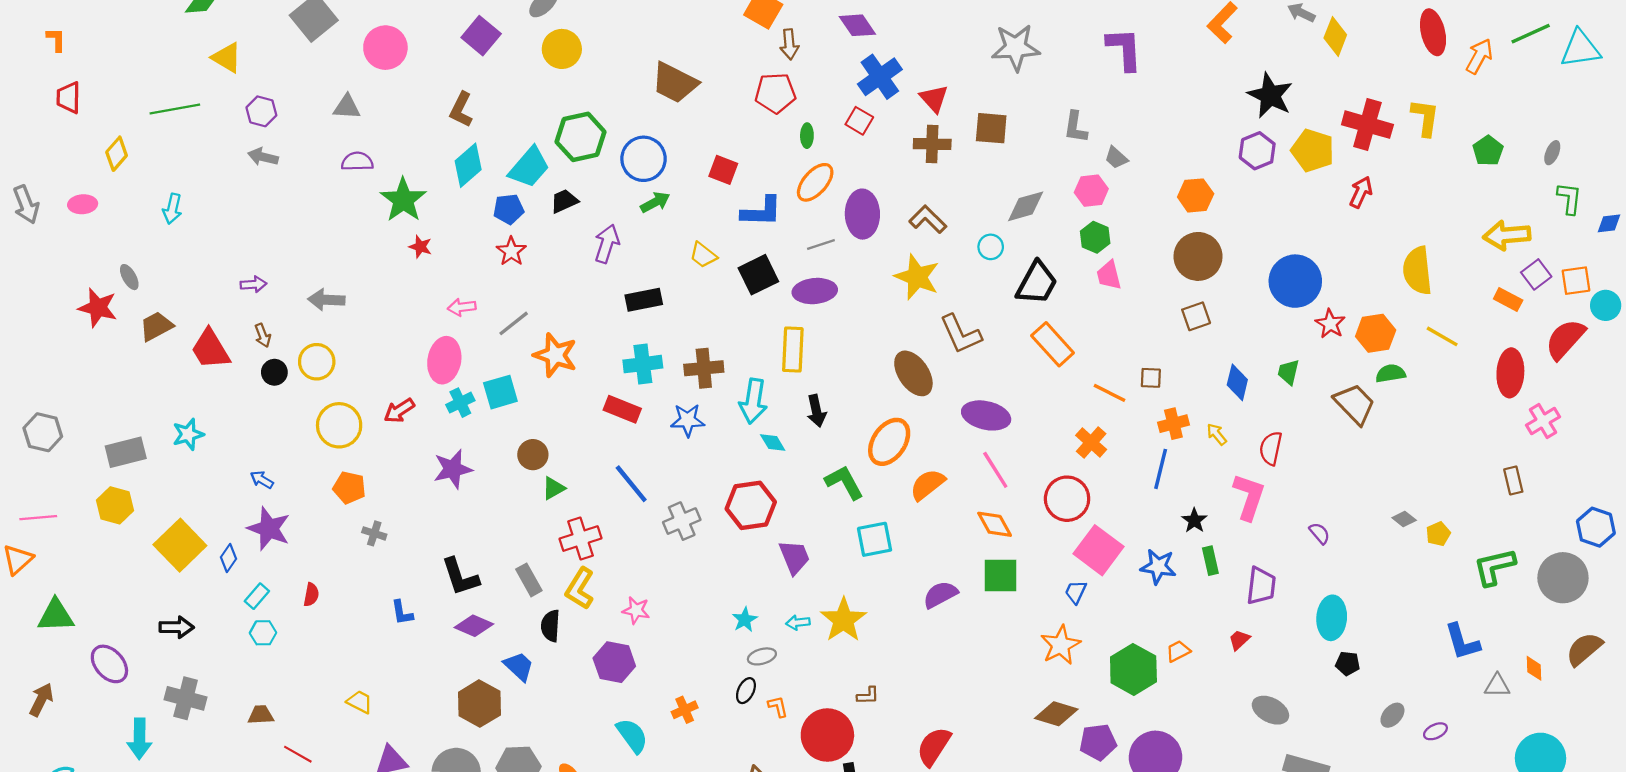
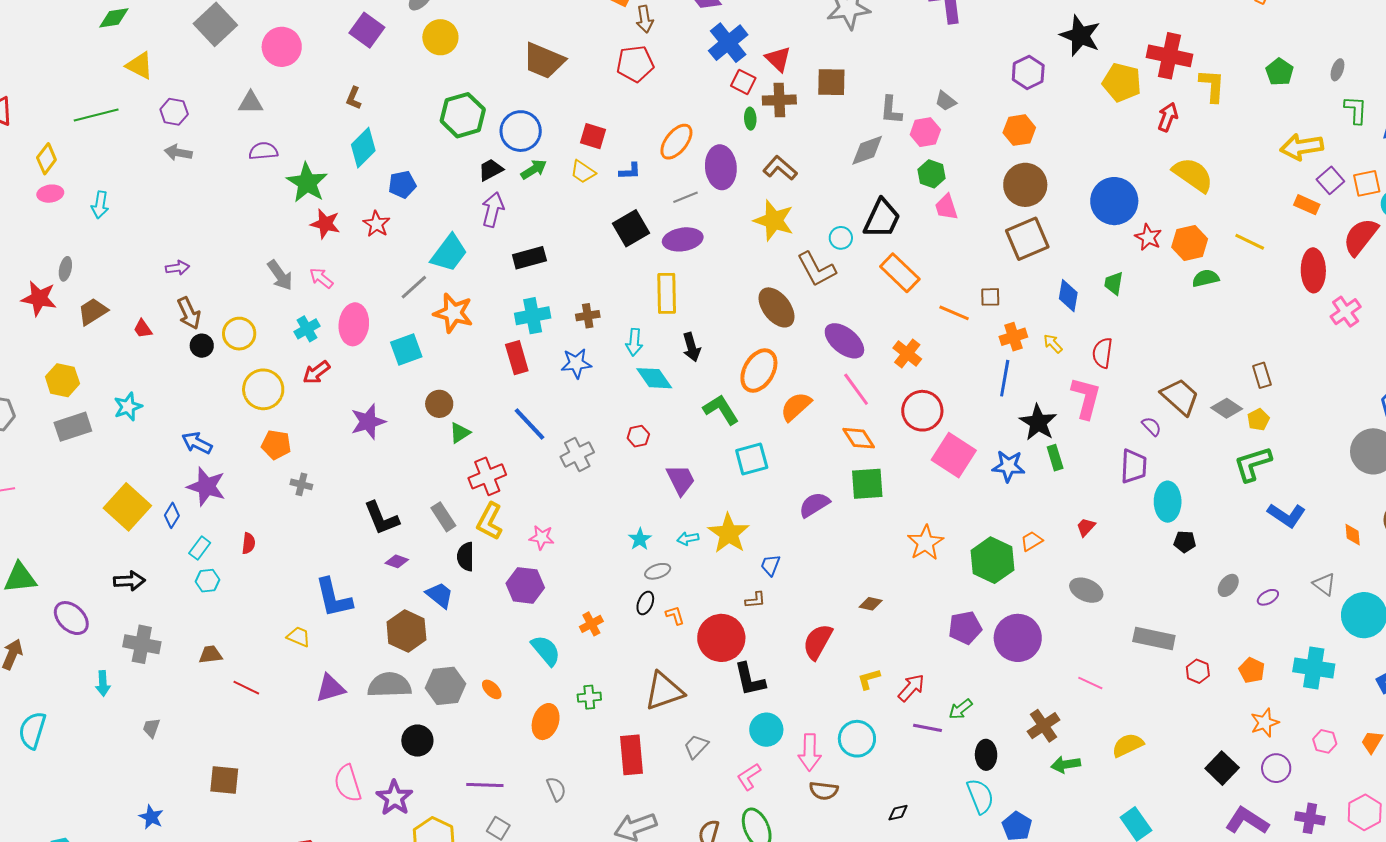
brown L-shape: (461, 110) -> (354, 98), size x0.7
yellow L-shape: (1425, 118) -> (1212, 86), moved
red square: (859, 121) -> (743, 82), moved
gray L-shape: (1076, 127) -> (891, 110), moved
green ellipse: (807, 136) -> (750, 119), moved
purple hexagon: (1257, 151) -> (1028, 73), moved
cyan trapezoid: (529, 167) -> (449, 253), moved
black trapezoid: (564, 201) -> (491, 170), moved
pink ellipse: (83, 204) -> (50, 194), moved
blue L-shape: (761, 212) -> (630, 171), size x0.6
red star: (420, 247) -> (325, 224), size x1.4
cyan circle: (991, 247) -> (841, 238), moved
red star: (511, 251) -> (376, 224), moved
yellow trapezoid: (703, 255) -> (583, 172), moved
yellow semicircle: (1417, 271) -> (1193, 175), moved, turned 135
gray ellipse: (129, 277) -> (65, 269), turned 45
gray arrow: (326, 300) -> (280, 275), moved, turned -124
pink arrow: (462, 307) -> (321, 278), moved, turned 50
brown square: (1196, 316) -> (1027, 239), size x1.6
brown arrow: (263, 335) -> (189, 313), size x1.5
red trapezoid: (210, 349) -> (143, 329), size x0.5
brown cross: (704, 368) -> (588, 316), size x0.7
cyan arrow: (753, 401) -> (634, 342), size x0.7
cyan cross: (460, 403) -> (307, 329), moved
brown trapezoid: (1355, 404) -> (1180, 397), moved
red rectangle: (622, 409) -> (517, 358), turned 56
purple ellipse: (986, 415) -> (844, 341), turned 30
cyan diamond: (773, 442) -> (654, 378), size x1.5
orange cross: (1091, 442) -> (907, 353), moved
blue arrow: (262, 480) -> (197, 443), size x1.4
brown rectangle: (1513, 481) -> (1262, 375), moved
yellow hexagon: (115, 505) -> (62, 380), moved
red hexagon: (751, 505) -> (638, 436), size x0.5
gray diamond: (1404, 519) -> (1227, 408), size x1.4
black star: (1194, 520) -> (1038, 422), size x1.6
green L-shape: (1494, 567) -> (1253, 464), moved
purple trapezoid: (1261, 586) -> (1134, 466), moved
blue trapezoid: (1076, 592) -> (770, 565), moved
blue L-shape: (402, 613) -> (334, 598), moved, size x1.8
purple diamond: (474, 626) -> (397, 561), size x0.7
blue L-shape: (1462, 642) -> (1287, 515), turned -36
gray triangle: (1497, 686) -> (1324, 584), moved, turned 40
gray ellipse: (1270, 710) -> (1086, 590), moved
brown diamond: (1056, 714) -> (871, 604), moved, size x0.6
cyan arrow: (139, 739) -> (103, 683), size x0.7

